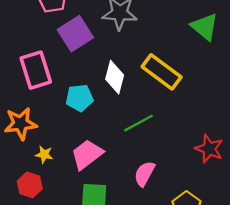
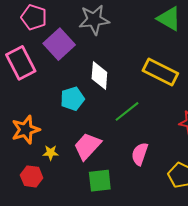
pink rectangle: (36, 70) -> (21, 63), moved
yellow rectangle: (162, 72) -> (160, 72), moved
red hexagon: (30, 185) -> (32, 176), moved

